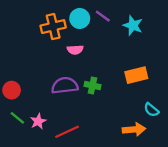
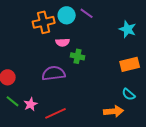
cyan star: (133, 25) -> (128, 29), moved
orange rectangle: (136, 75) -> (130, 64), moved
green cross: (92, 86) -> (78, 56), moved

